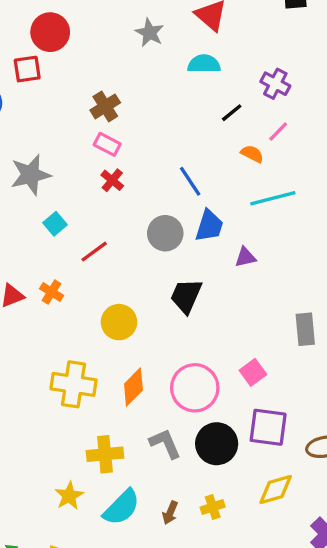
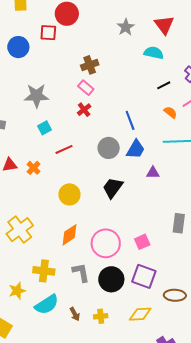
yellow cross: (74, 384) -> (20, 230), moved, turned 32
brown arrow: (170, 513) -> (75, 314), turned -64

